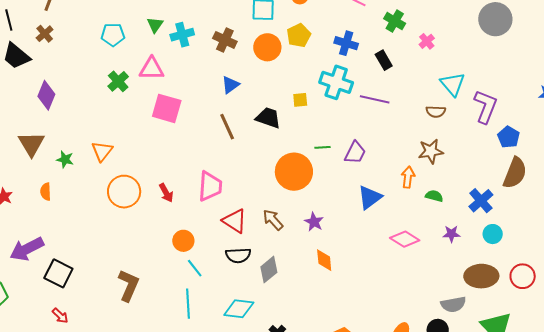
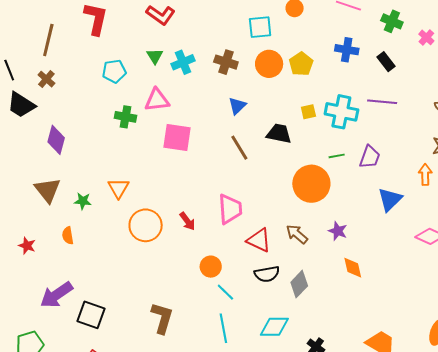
yellow pentagon: (299, 35) -> (301, 64), moved
green cross: (118, 81) -> (125, 117), turned -30
cyan cross: (336, 82) -> (341, 112), moved

